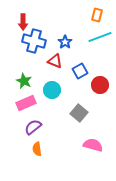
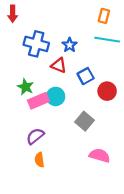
red arrow: (23, 22) -> (13, 14), moved
cyan line: (100, 37) -> (107, 40), turned 30
pink rectangle: (26, 103) -> (38, 101), moved

